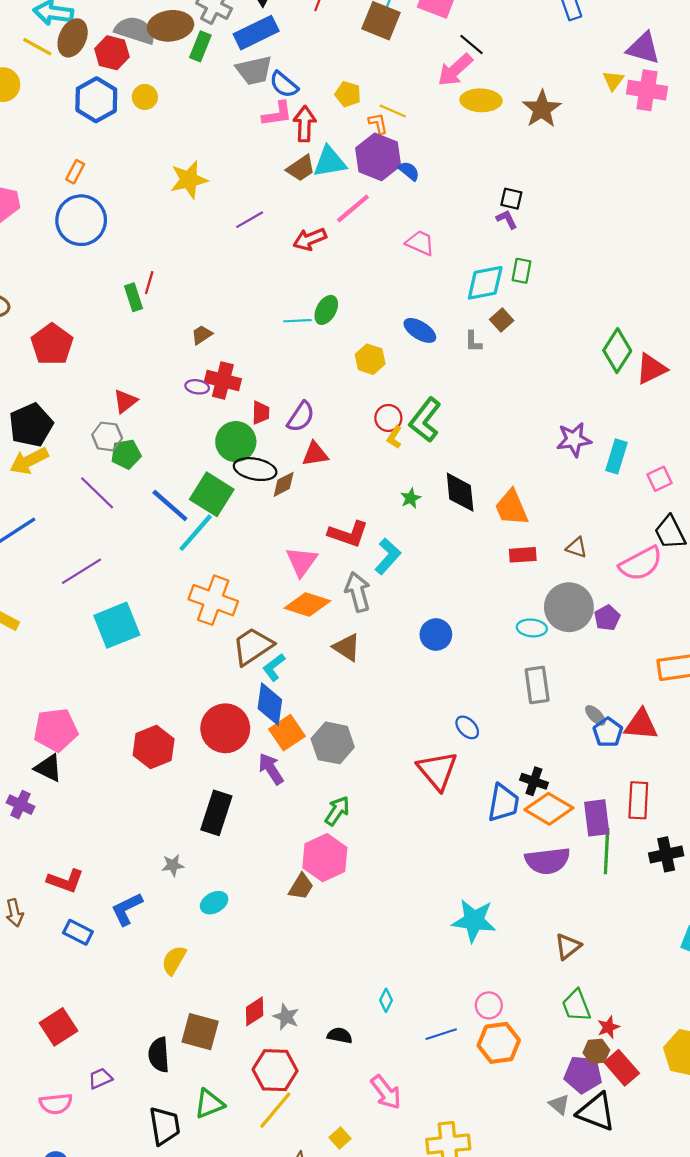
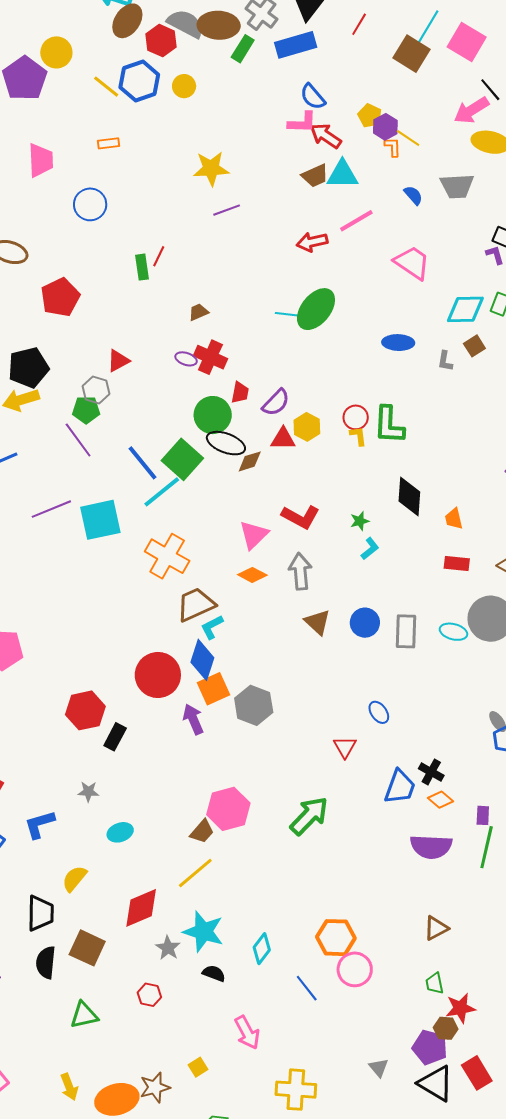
yellow line: (37, 47) -> (106, 87), moved
gray trapezoid: (254, 70) -> (457, 186), moved
red arrow: (305, 124) -> (326, 136), turned -68
purple hexagon: (378, 157) -> (385, 127), moved, size x0.6
orange rectangle: (75, 172) -> (109, 143), turned 45
blue circle: (81, 220) -> (90, 204), moved, size x0.7
purple line: (250, 220) -> (227, 210), moved
pink trapezoid: (420, 243) -> (412, 263), size x1.4
green ellipse: (326, 310) -> (316, 309), size x1.6
blue ellipse: (420, 330) -> (398, 343), turned -40
yellow hexagon: (370, 359) -> (307, 427), moved
green L-shape: (425, 420) -> (389, 425), turned -45
yellow L-shape: (394, 437) -> (358, 436), turned 130
green pentagon: (126, 454) -> (86, 410), moved
green star: (411, 498) -> (360, 521), moved
orange trapezoid: (511, 508) -> (454, 519), size x0.6
cyan L-shape: (388, 556) -> (370, 549), moved, size x0.7
orange diamond: (307, 604) -> (252, 575), size x0.7
cyan square: (117, 625) -> (100, 520), moved
brown triangle: (347, 647) -> (318, 622), moved
gray rectangle: (537, 685) -> (406, 631), moved
red hexagon: (154, 747) -> (85, 710), moved
red triangle: (437, 771) -> (345, 747), size x0.6
orange diamond: (549, 809) -> (441, 800), size x0.6
green arrow: (337, 811) -> (309, 816), moved, size x1.5
black rectangle: (216, 813) -> (115, 737), moved, size x0.7
purple rectangle: (597, 818) -> (483, 815), size x0.6
cyan star: (474, 921) -> (203, 932), moved
cyan diamond: (386, 1000) -> (262, 949), size x1.4
pink circle: (489, 1005) -> (355, 969), size x1.4
green trapezoid: (576, 1006) -> (435, 983), size x0.7
red diamond: (255, 1011) -> (141, 908), moved, size x1.5
red star: (608, 1027) -> (460, 1008), size x1.4
blue line: (441, 1034) -> (307, 988), turned 60
orange hexagon: (499, 1043) -> (336, 938), moved
red rectangle: (622, 1068) -> (477, 1073), moved
red hexagon: (275, 1070) -> (149, 995), size x0.6
gray triangle: (559, 1104) -> (379, 1068), moved
yellow line: (275, 1110) -> (195, 873), moved
black trapezoid: (165, 1126) -> (40, 913), moved

